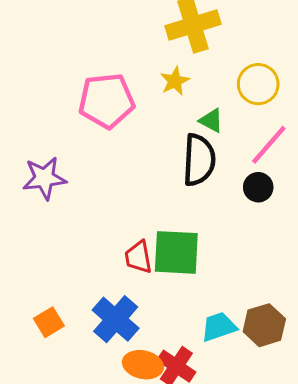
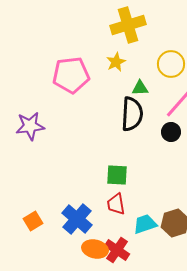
green triangle: (211, 120) -> (140, 88), turned -30
green square: (176, 252) -> (117, 175), size x0.7
red trapezoid: (138, 257) -> (116, 204), moved

